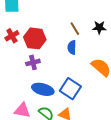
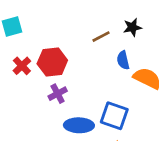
brown line: (75, 29) -> (101, 37), turned -72
blue semicircle: (72, 47) -> (123, 60), moved

